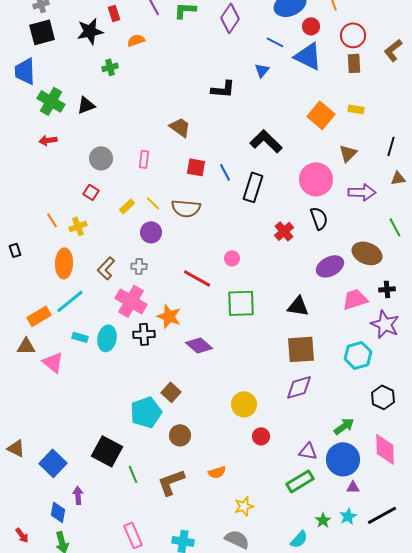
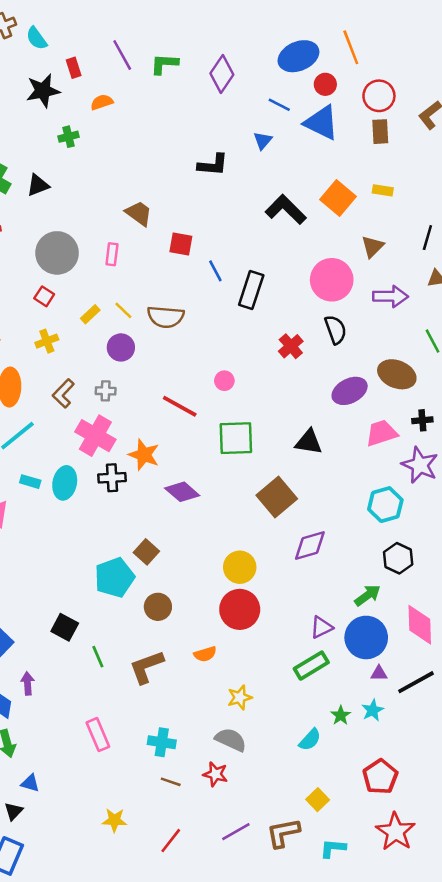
brown trapezoid: (180, 127) -> (139, 213), moved
black L-shape: (266, 141) -> (286, 210), moved
gray circle: (101, 158) -> (57, 253), size x1.4
red square: (196, 167) -> (181, 244), moved
yellow cross: (78, 226) -> (47, 341), moved
brown square: (301, 349) -> (277, 497), moved, turned -36
black hexagon: (383, 397) -> (398, 558), moved
red circle: (261, 436) -> (240, 609), moved, size x1.8
black square: (107, 451) -> (65, 627), size x0.7
purple triangle: (308, 451) -> (321, 627), turned -36
black line: (382, 515) -> (416, 682), moved

